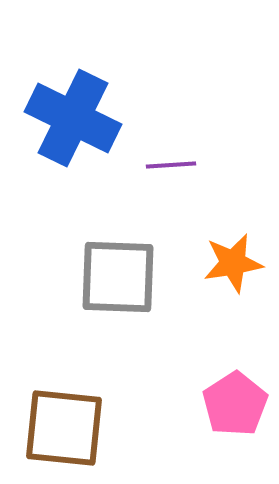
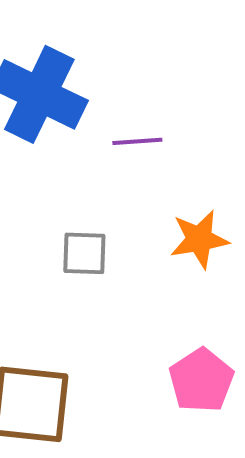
gray square: (118, 277) -> (84, 253), size x0.6

